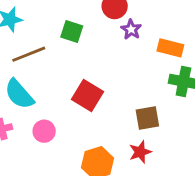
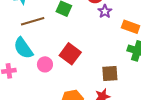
pink circle: (44, 131) -> (45, 64), moved

